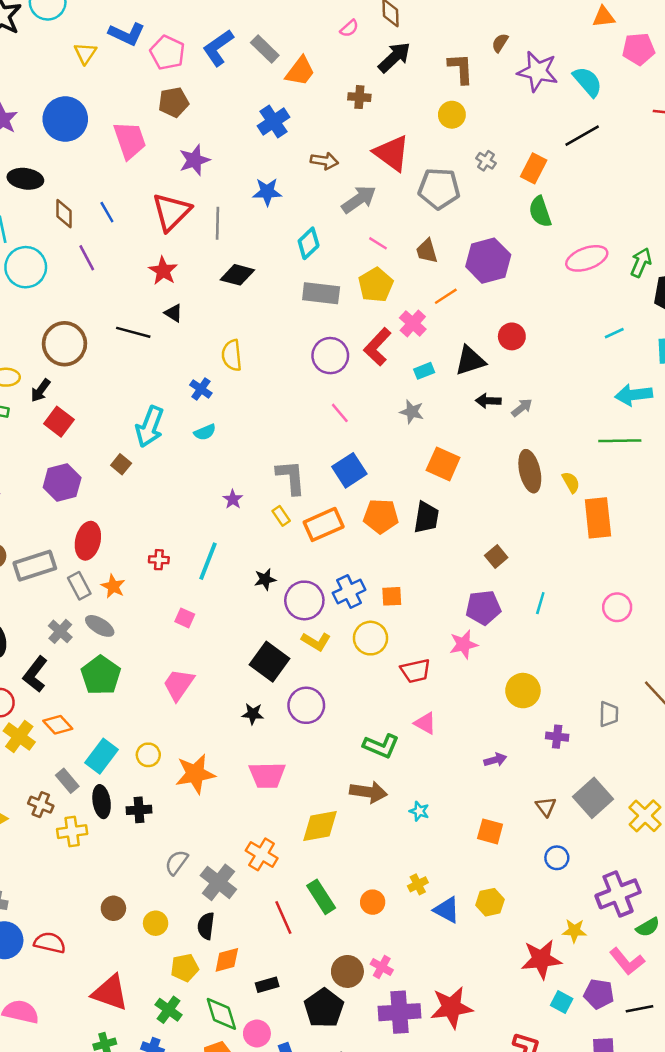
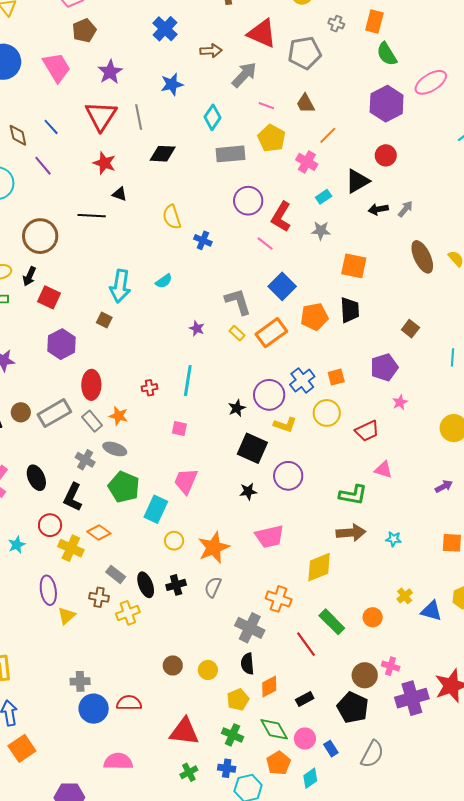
purple hexagon: (488, 261) -> (387, 104), moved
red L-shape: (377, 347) -> (281, 217), moved
blue cross: (201, 389) -> (203, 240), moved
black star: (265, 579) -> (237, 408), moved
purple pentagon: (483, 608) -> (384, 367), moved
pink star: (464, 644) -> (400, 402), size x0.7
cyan rectangle: (101, 756) -> (156, 509), moved
gray semicircle: (177, 862) -> (213, 587), moved

